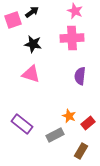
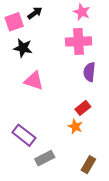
black star: (33, 44) -> (23, 48), moved
purple semicircle: (80, 76) -> (89, 72), moved
red rectangle: (88, 123) -> (83, 108), moved
gray rectangle: (55, 135) -> (45, 158), moved

